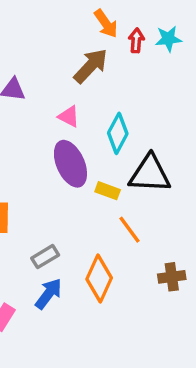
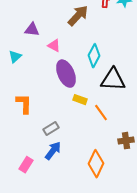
pink triangle: (69, 116) -> (54, 46), moved
yellow rectangle: (108, 191) -> (80, 100), moved
orange diamond: (99, 279) -> (96, 164), moved

